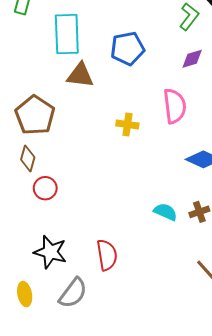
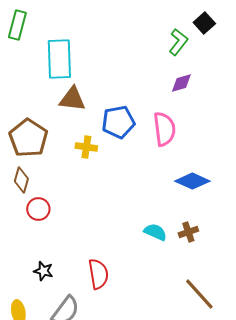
blue pentagon: (127, 48) -> (118, 122), moved
yellow cross: (127, 125) -> (86, 147), moved
black star: (50, 252) -> (43, 271), size x0.6

